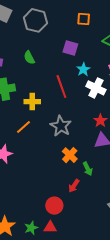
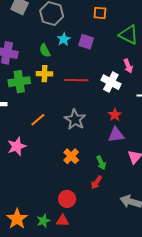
cyan star: (83, 69) -> (64, 39), moved
red line: (61, 87) -> (76, 80), turned -70
yellow cross: (32, 102) -> (45, 74), moved
orange cross: (70, 155) -> (71, 156), moved
red arrow: (74, 186) -> (96, 182), moved

